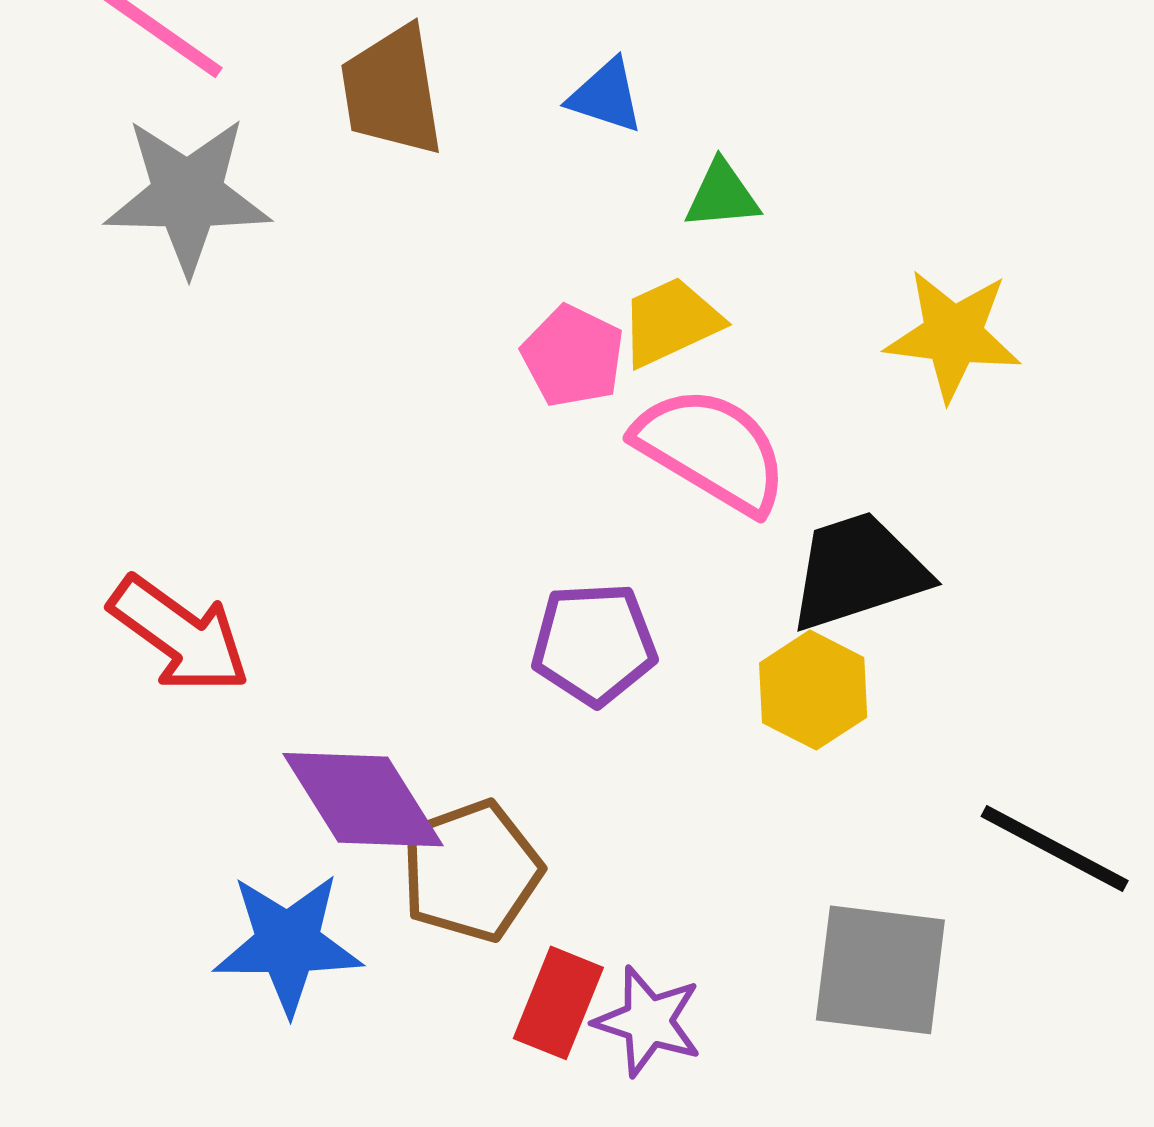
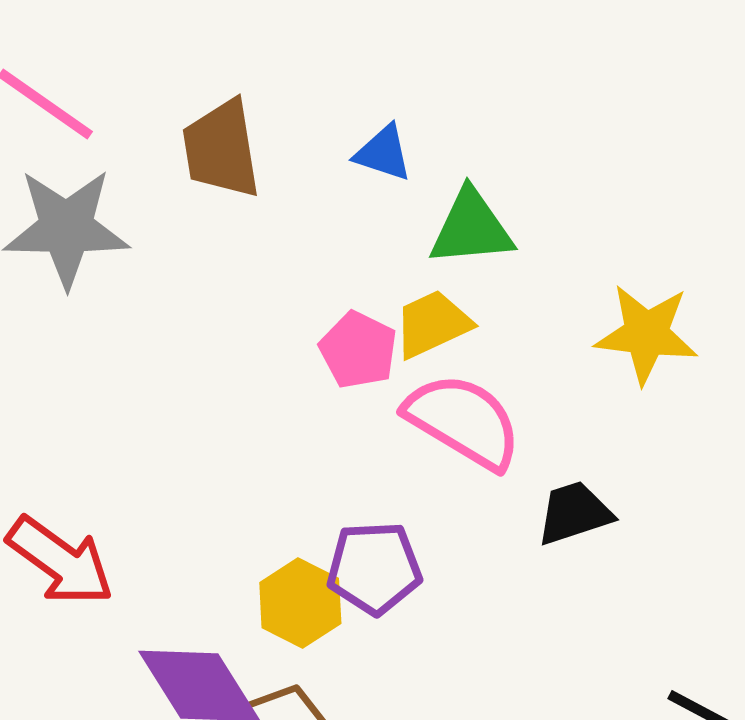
green triangle: (722, 195) -> (471, 228), size x1.5
black trapezoid: (858, 571) -> (574, 513), size x0.7
yellow hexagon: (813, 690) -> (300, 603), moved

